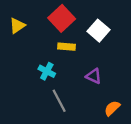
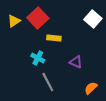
red square: (62, 18) -> (38, 18), moved
white square: (99, 31) -> (93, 19), moved

